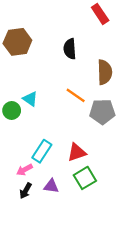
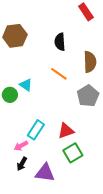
orange line: (76, 95) -> (59, 74), moved
gray pentagon: (102, 112) -> (88, 96), turned -30
purple triangle: (51, 186) -> (45, 173), moved, size x1.5

